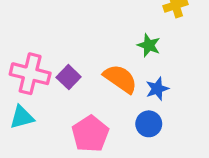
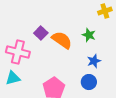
purple square: (69, 77) -> (41, 33), moved
orange semicircle: (120, 79) -> (62, 40), moved

